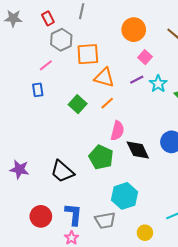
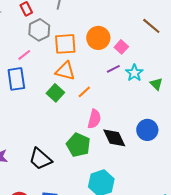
orange circle: (134, 30) -> (98, 38), moved
orange triangle: (104, 78) -> (65, 71), moved
blue rectangle: (38, 90) -> (16, 79), size x1.6

